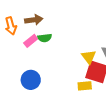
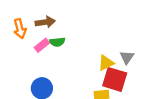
yellow triangle: (89, 57) -> (106, 63), turned 42

